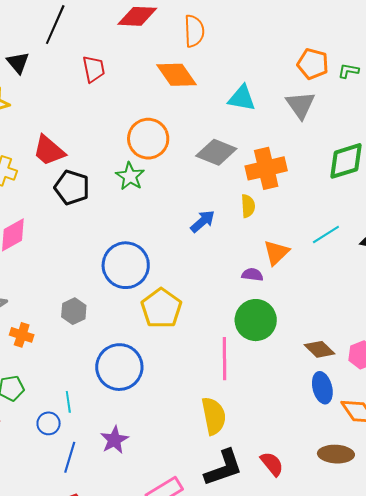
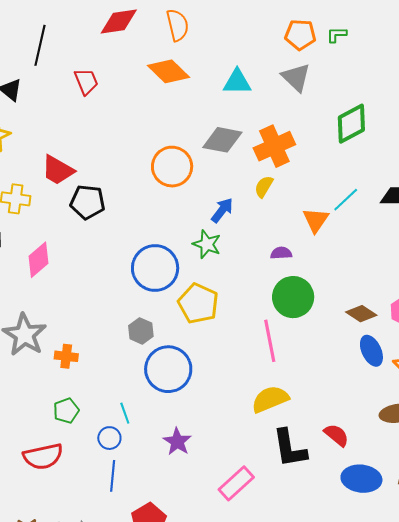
orange circle: (148, 139) -> (172, 167), moved
green star: (130, 176) -> (207, 244), moved
yellow semicircle: (248, 206) -> (264, 187), turned -135
orange triangle: (276, 252) -> (316, 220), moved
gray hexagon: (74, 311) -> (141, 331), moved
yellow semicircle: (214, 416) -> (270, 399), turned -90
blue line: (70, 457) -> (113, 476), moved
black L-shape: (223, 468) -> (290, 448), turned 111

